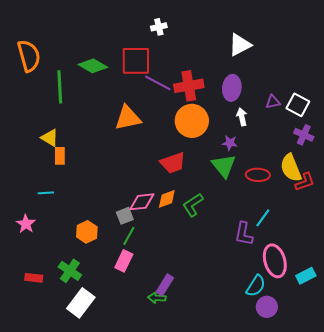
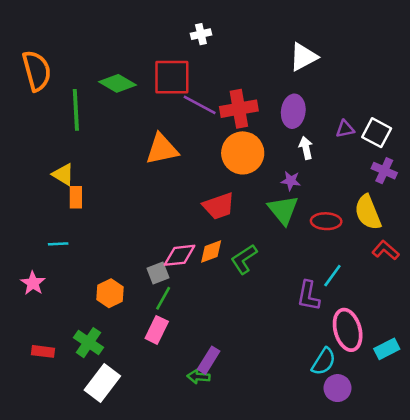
red L-shape: (305, 182) -> (386, 250), moved, turned -120

